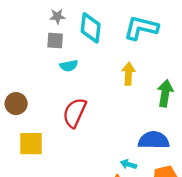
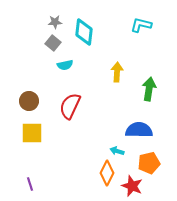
cyan L-shape: (141, 28) -> (141, 25), moved, size x0.7
gray square: (55, 40) -> (53, 43), turned 35
brown circle: (16, 104) -> (29, 101), moved

